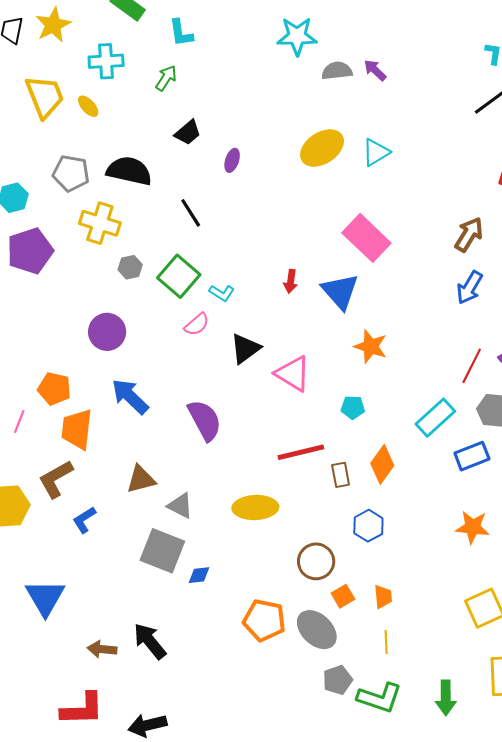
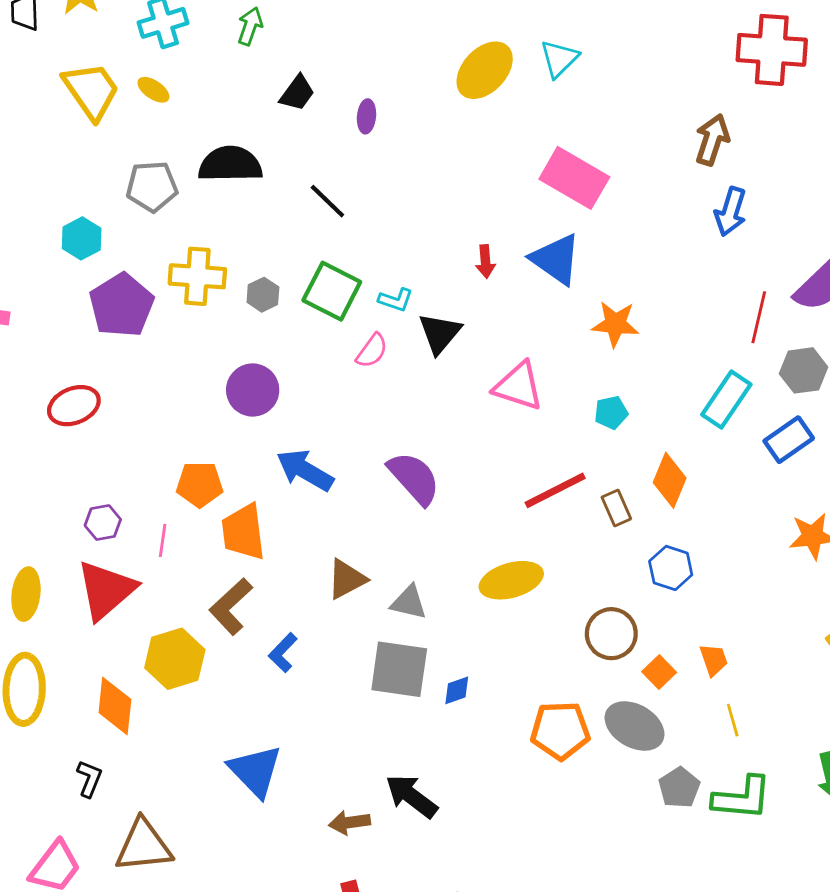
yellow cross: (100, 223) -> (197, 276), moved
black triangle: (245, 349) -> (440, 333), moved

